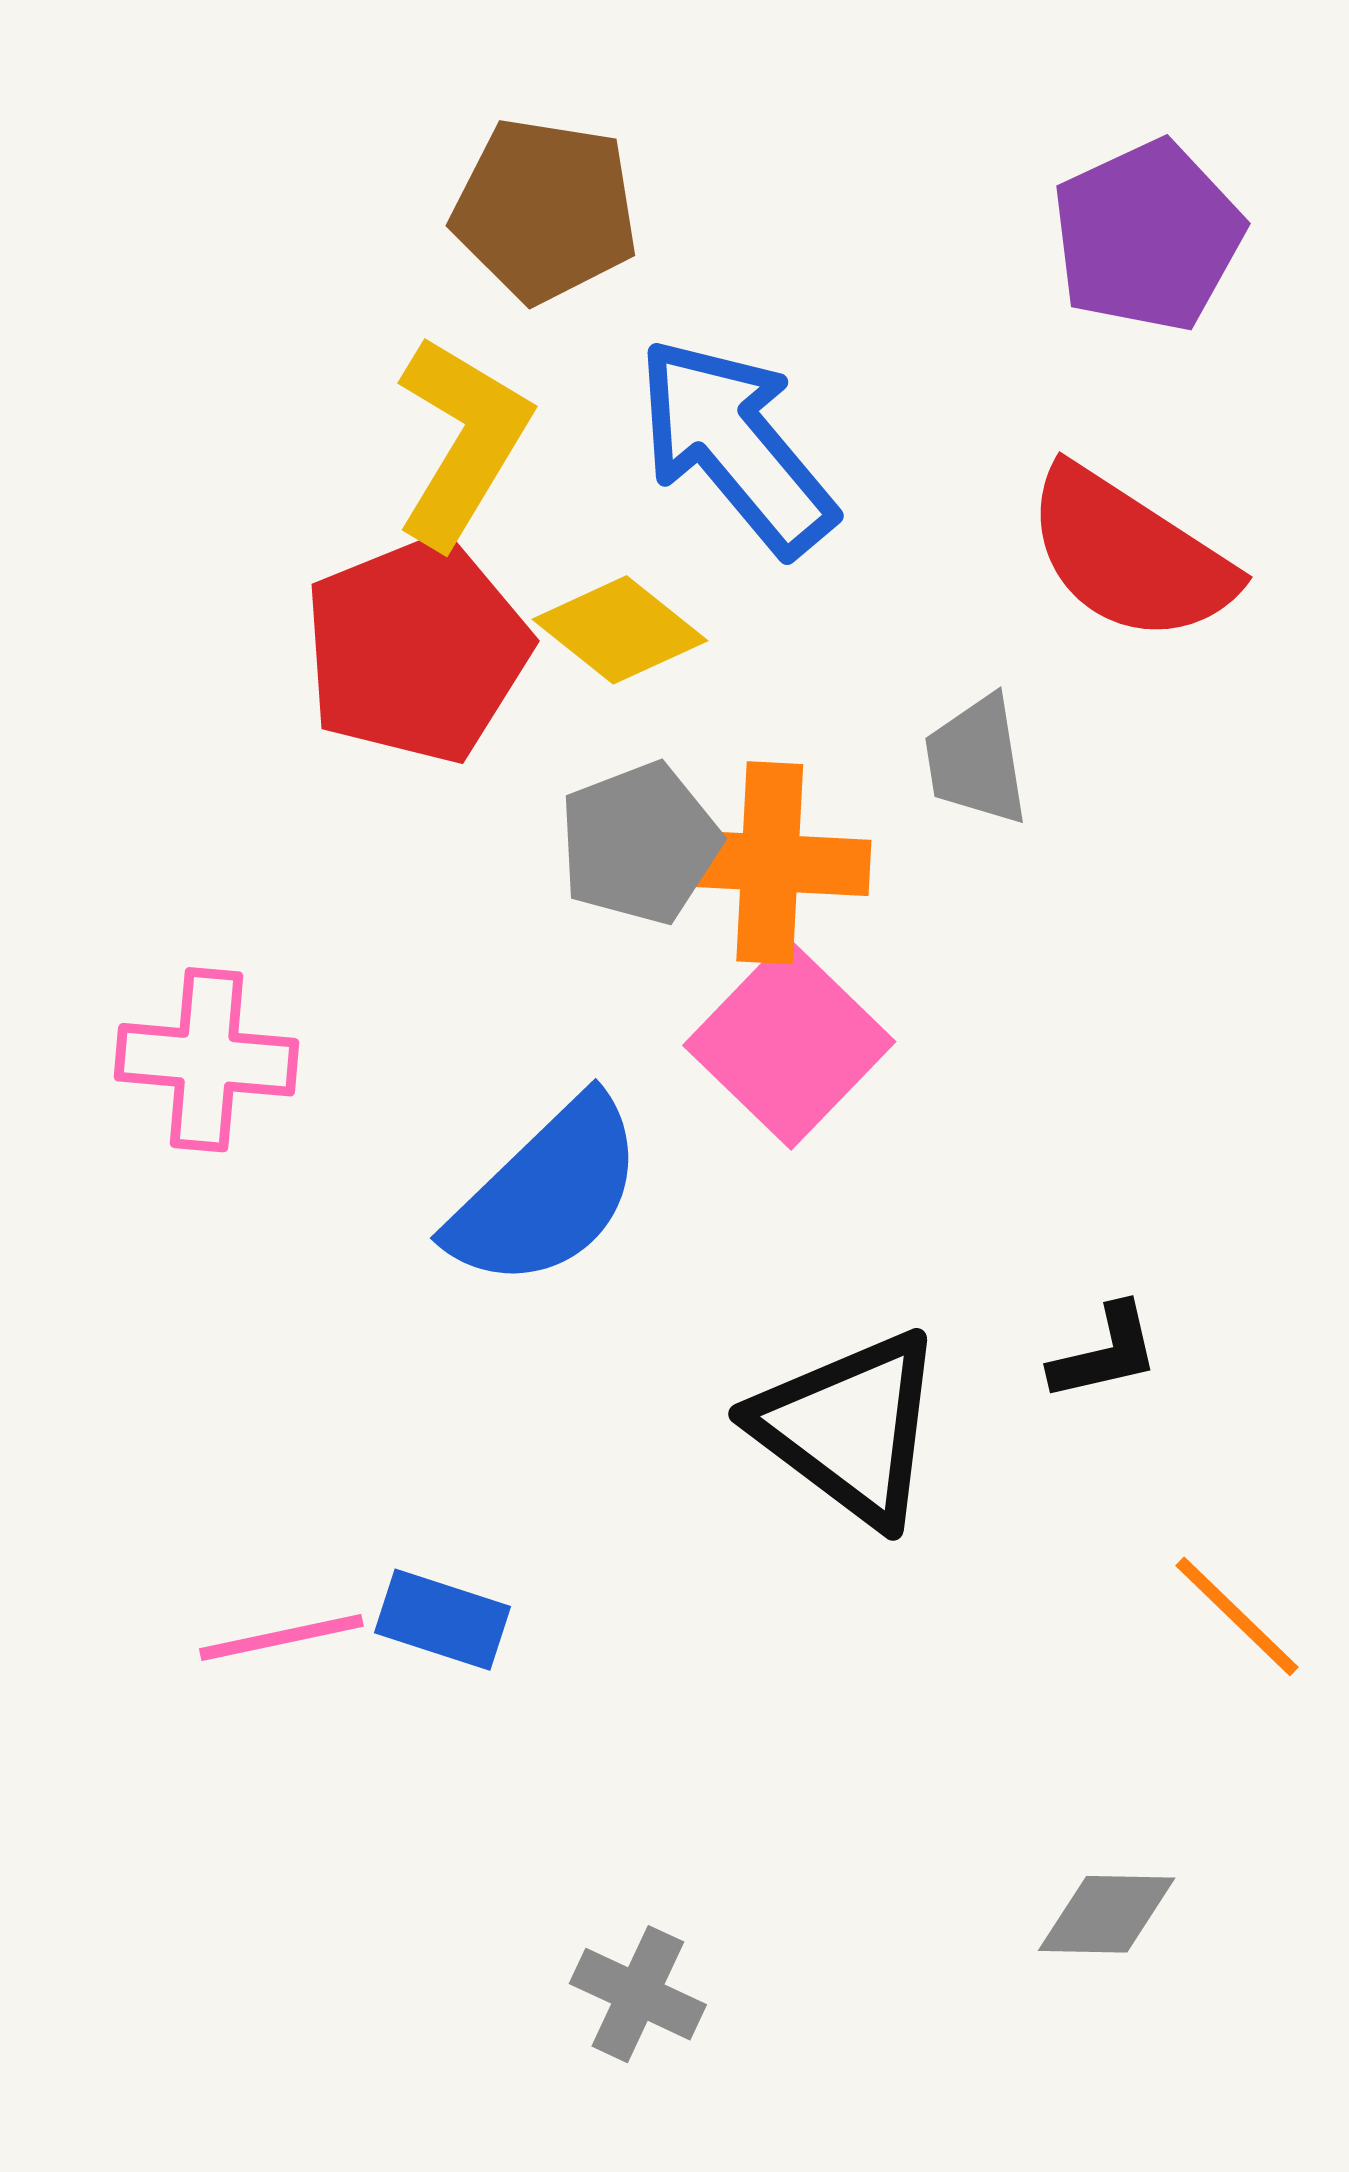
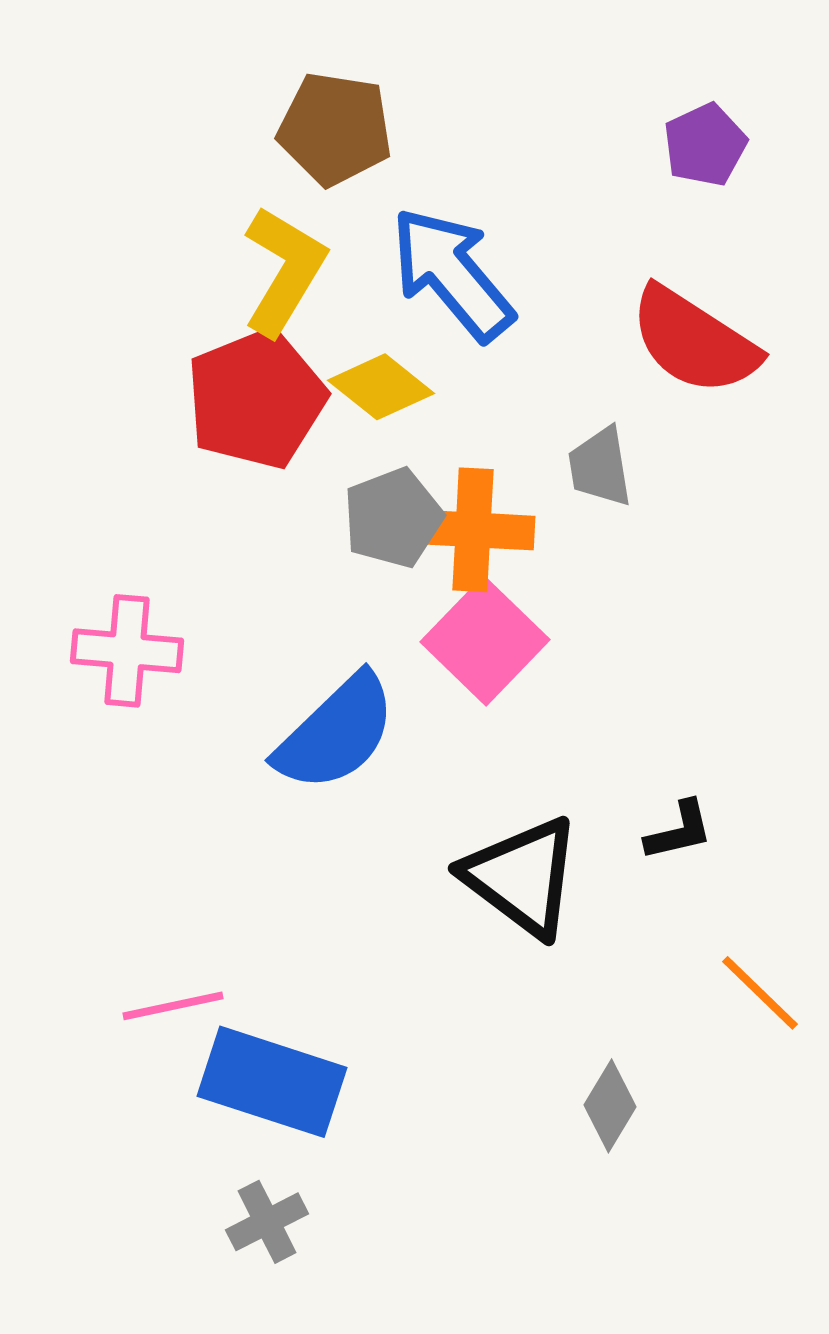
purple pentagon: (1147, 236) -> (705, 145), size x0.7
blue rectangle: (443, 1620) -> (272, 1082), moved, size x1.8
gray diamond: (1107, 1914) -> (610, 1106), moved, turned -60
gray cross: (638, 1994) -> (267, 1222), moved, turned 38

